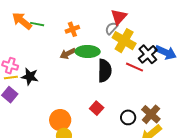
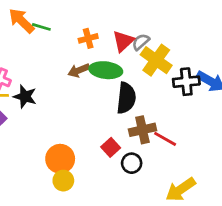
red triangle: (119, 17) -> (123, 41), moved
black cross: (148, 54) -> (186, 82), turned 30
red line: (134, 67) -> (165, 139), moved
brown cross: (151, 114) -> (142, 130), moved, turned 30
black circle: (128, 117) -> (132, 163), moved

